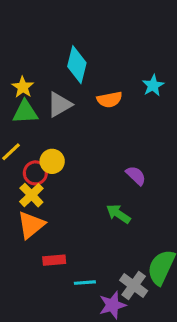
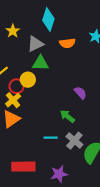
green triangle: (25, 112) -> (41, 63), moved
red rectangle: (54, 260) -> (23, 167), moved, size x1.6
cyan line: (85, 283) -> (51, 138), moved
gray cross: (134, 285) -> (74, 141), moved

